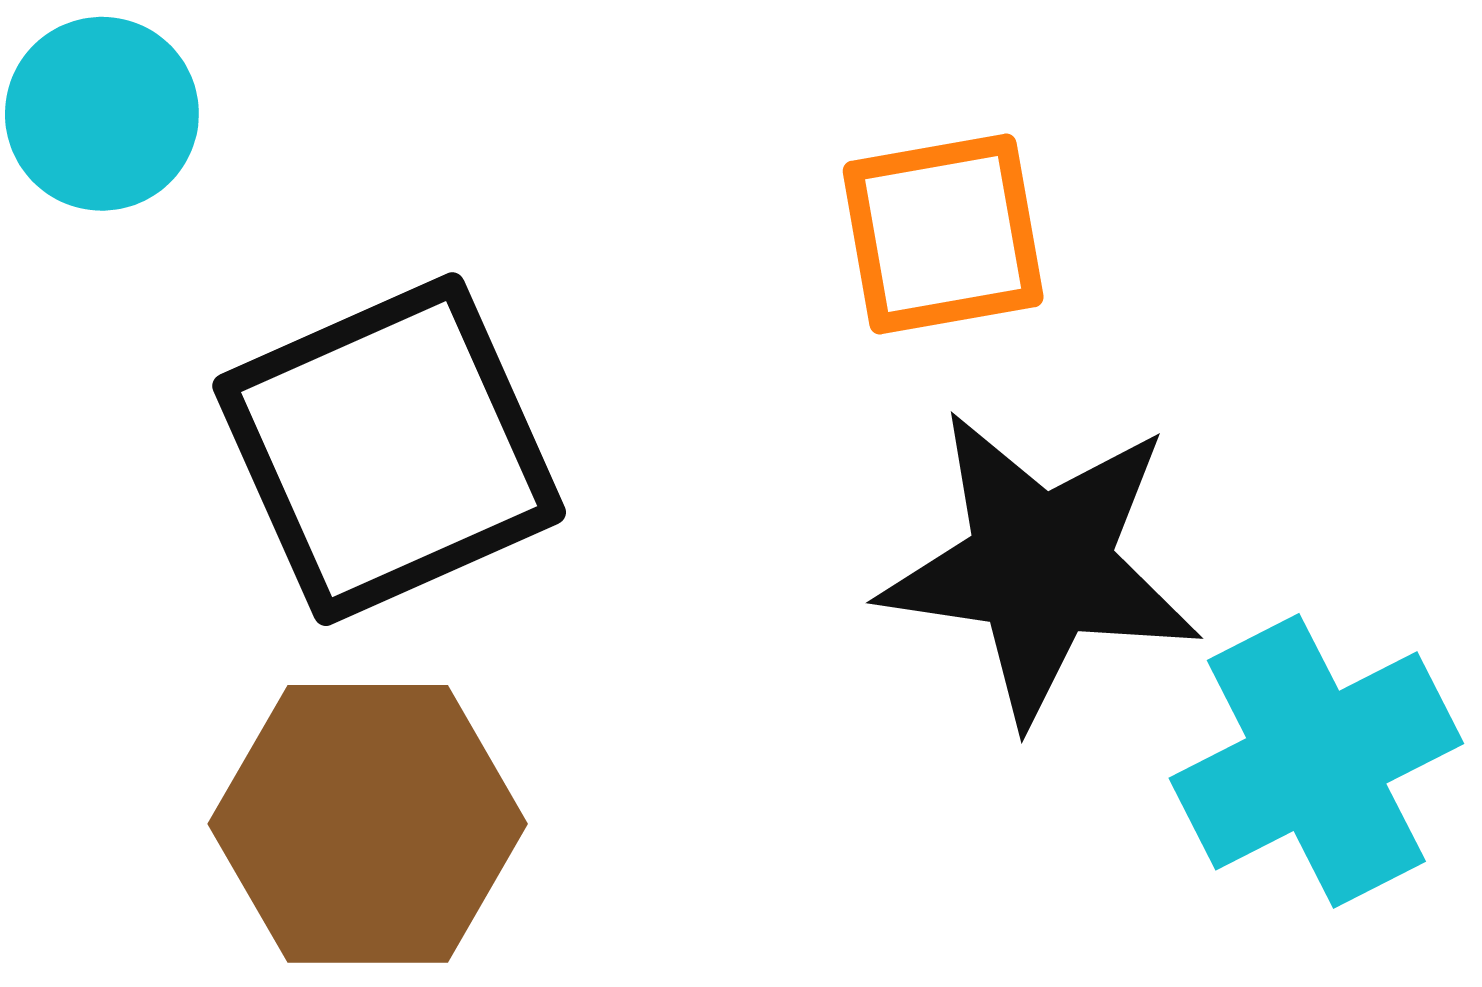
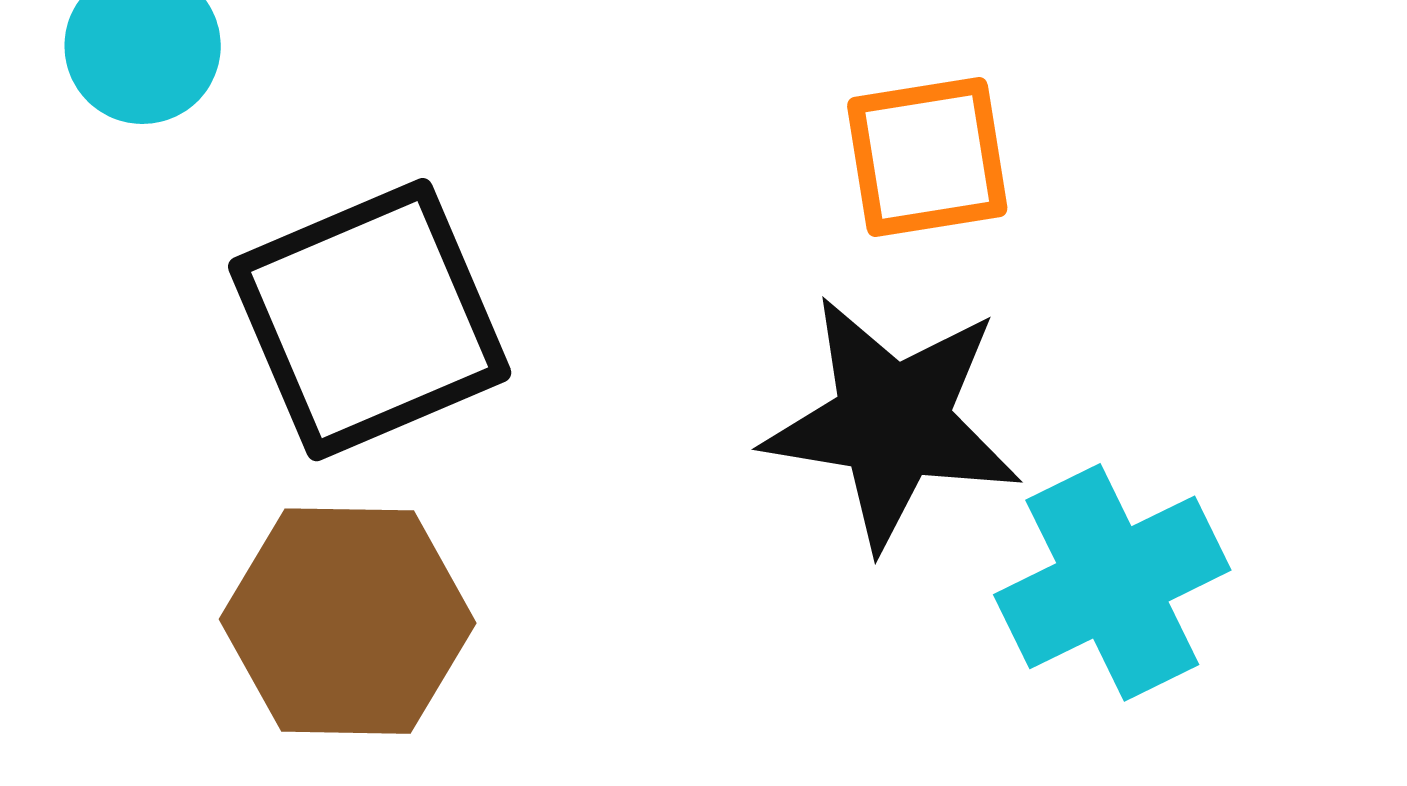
orange square: (943, 234) -> (927, 157), moved

